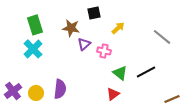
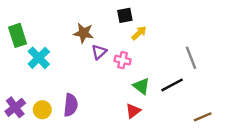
black square: (94, 13) -> (125, 15), moved
green rectangle: (35, 25) -> (18, 35), moved
gray line: (162, 37) -> (191, 58), moved, turned 30

